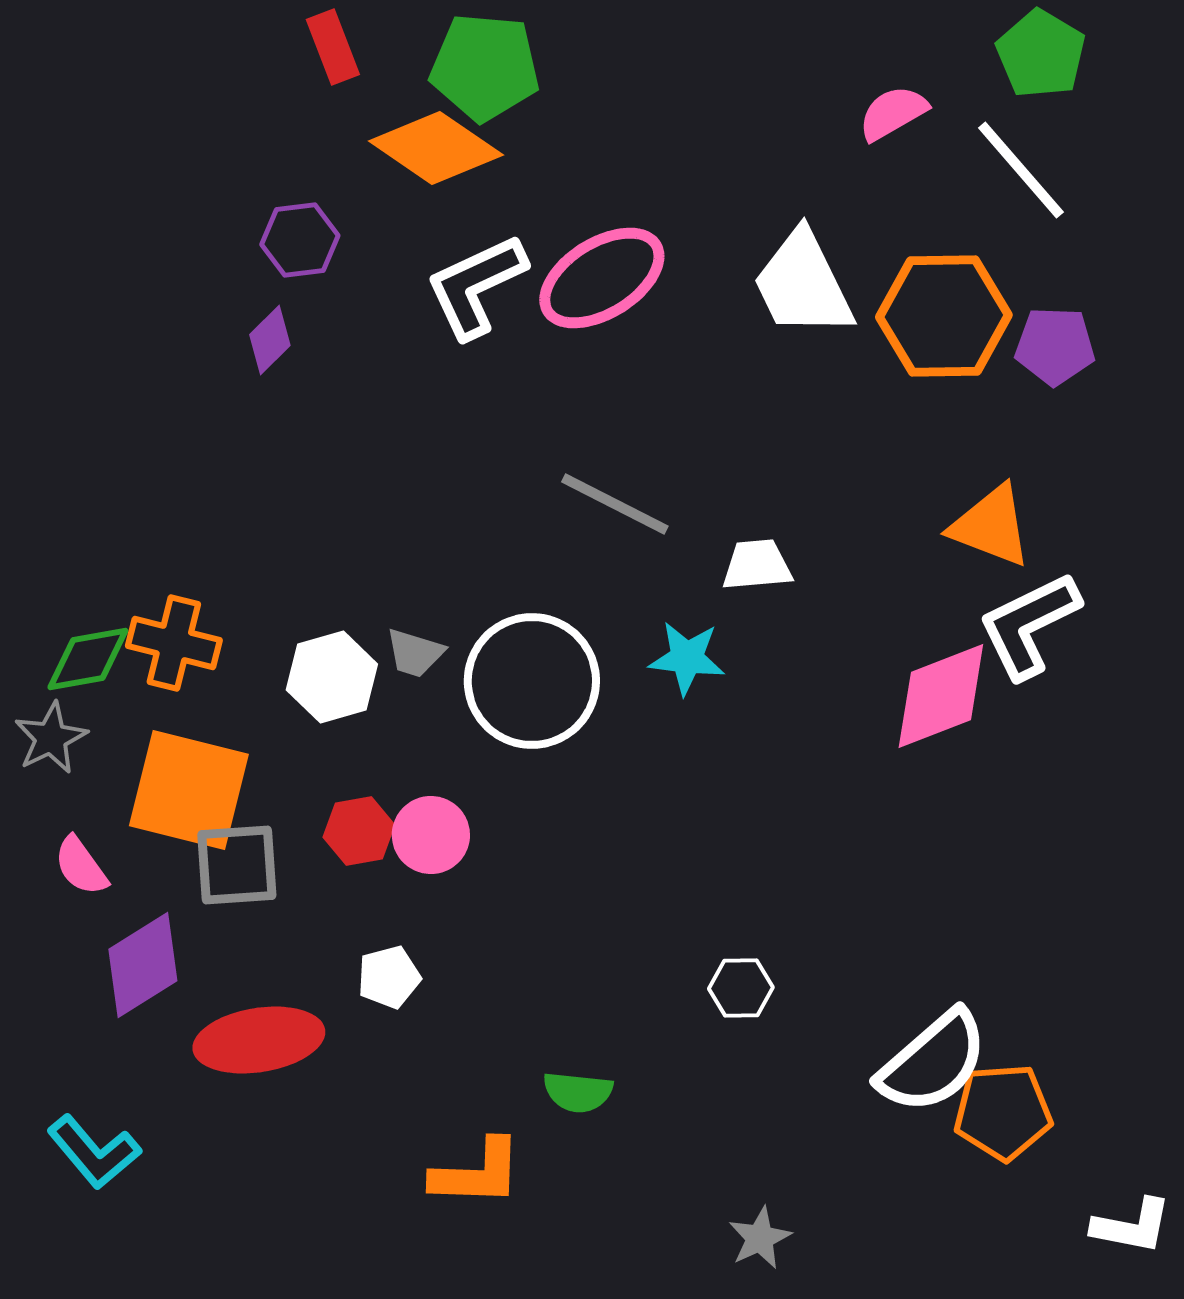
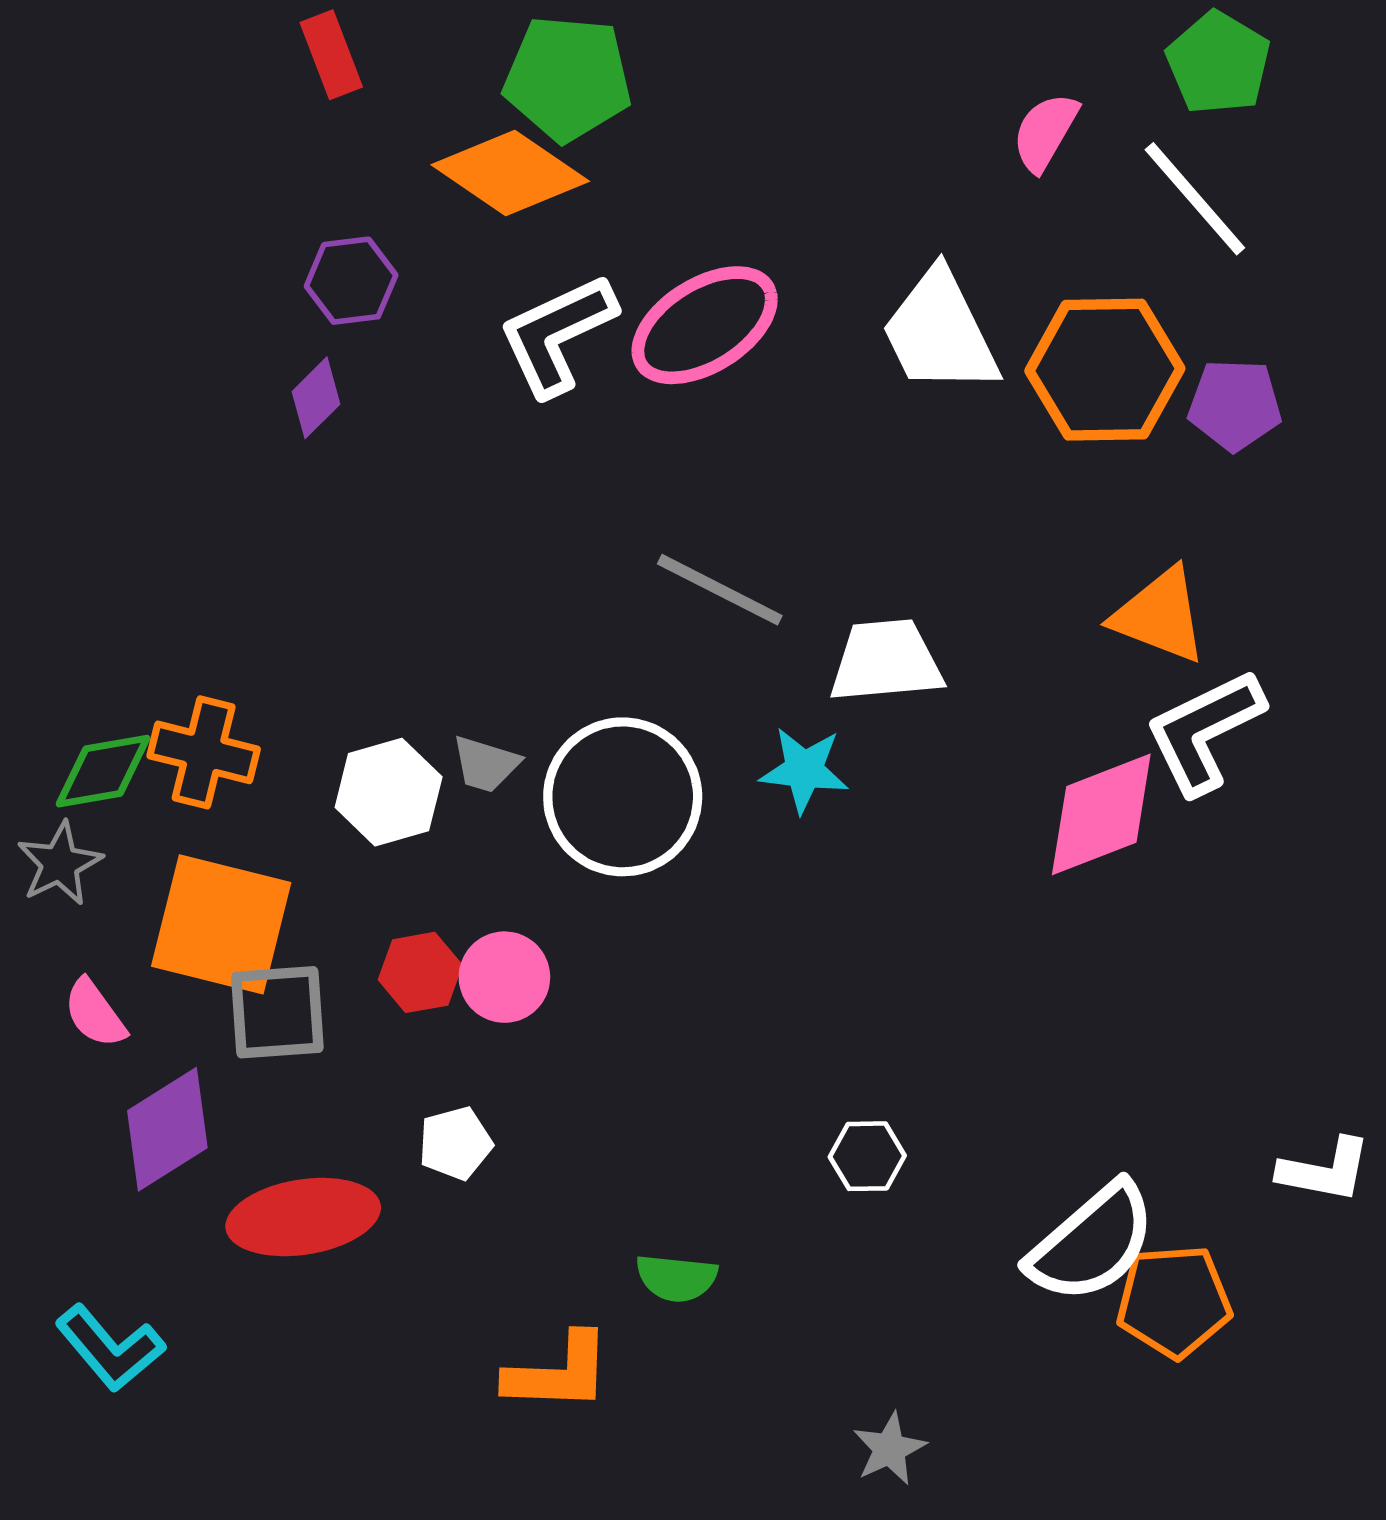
red rectangle: (333, 47) -> (331, 55), moved
pink semicircle: (893, 113) -> (1045, 132), turned -30
white trapezoid: (757, 565) -> (886, 661), size x1.4
white L-shape: (1132, 1226) -> (1325, 1170), moved

